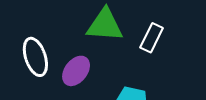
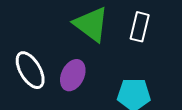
green triangle: (105, 25) -> (91, 24), turned 45

